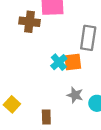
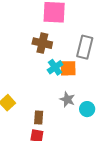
brown cross: (29, 22) -> (42, 43), moved

